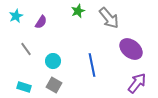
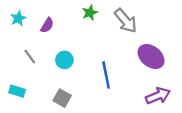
cyan circle: (53, 61) -> (64, 60), moved
purple arrow: (137, 83) -> (158, 96), turned 30
cyan rectangle: (24, 87) -> (17, 91), moved

